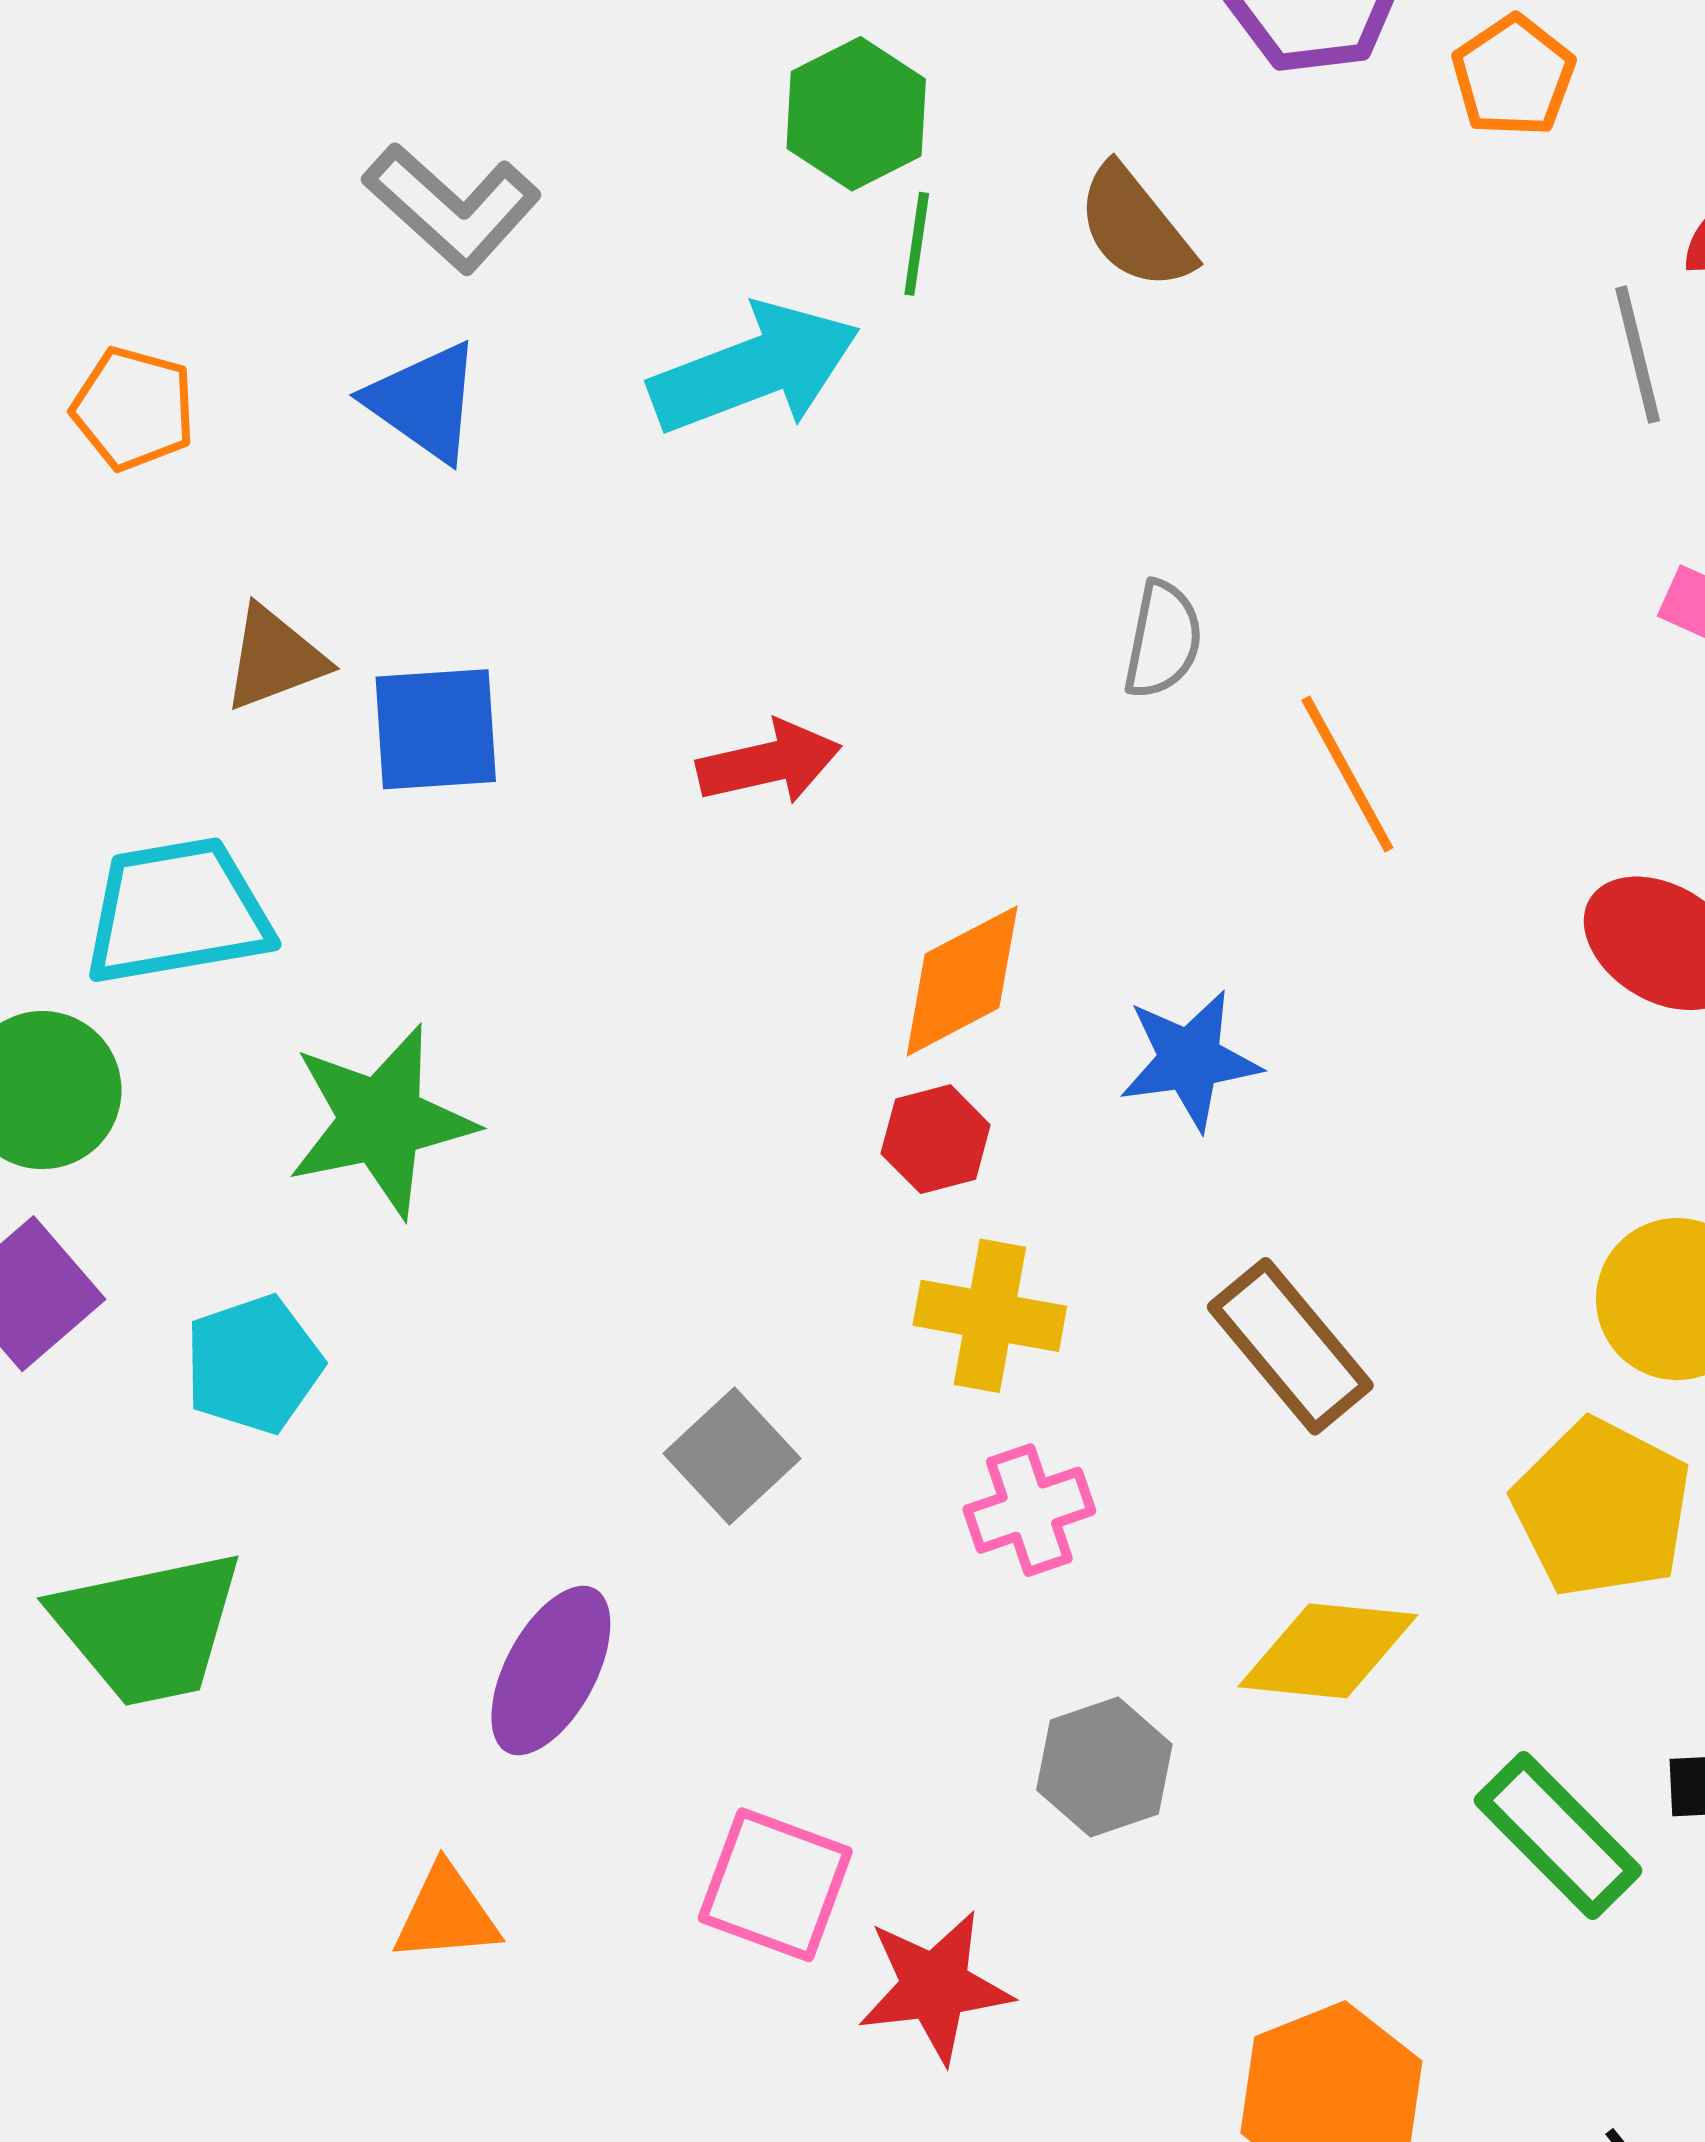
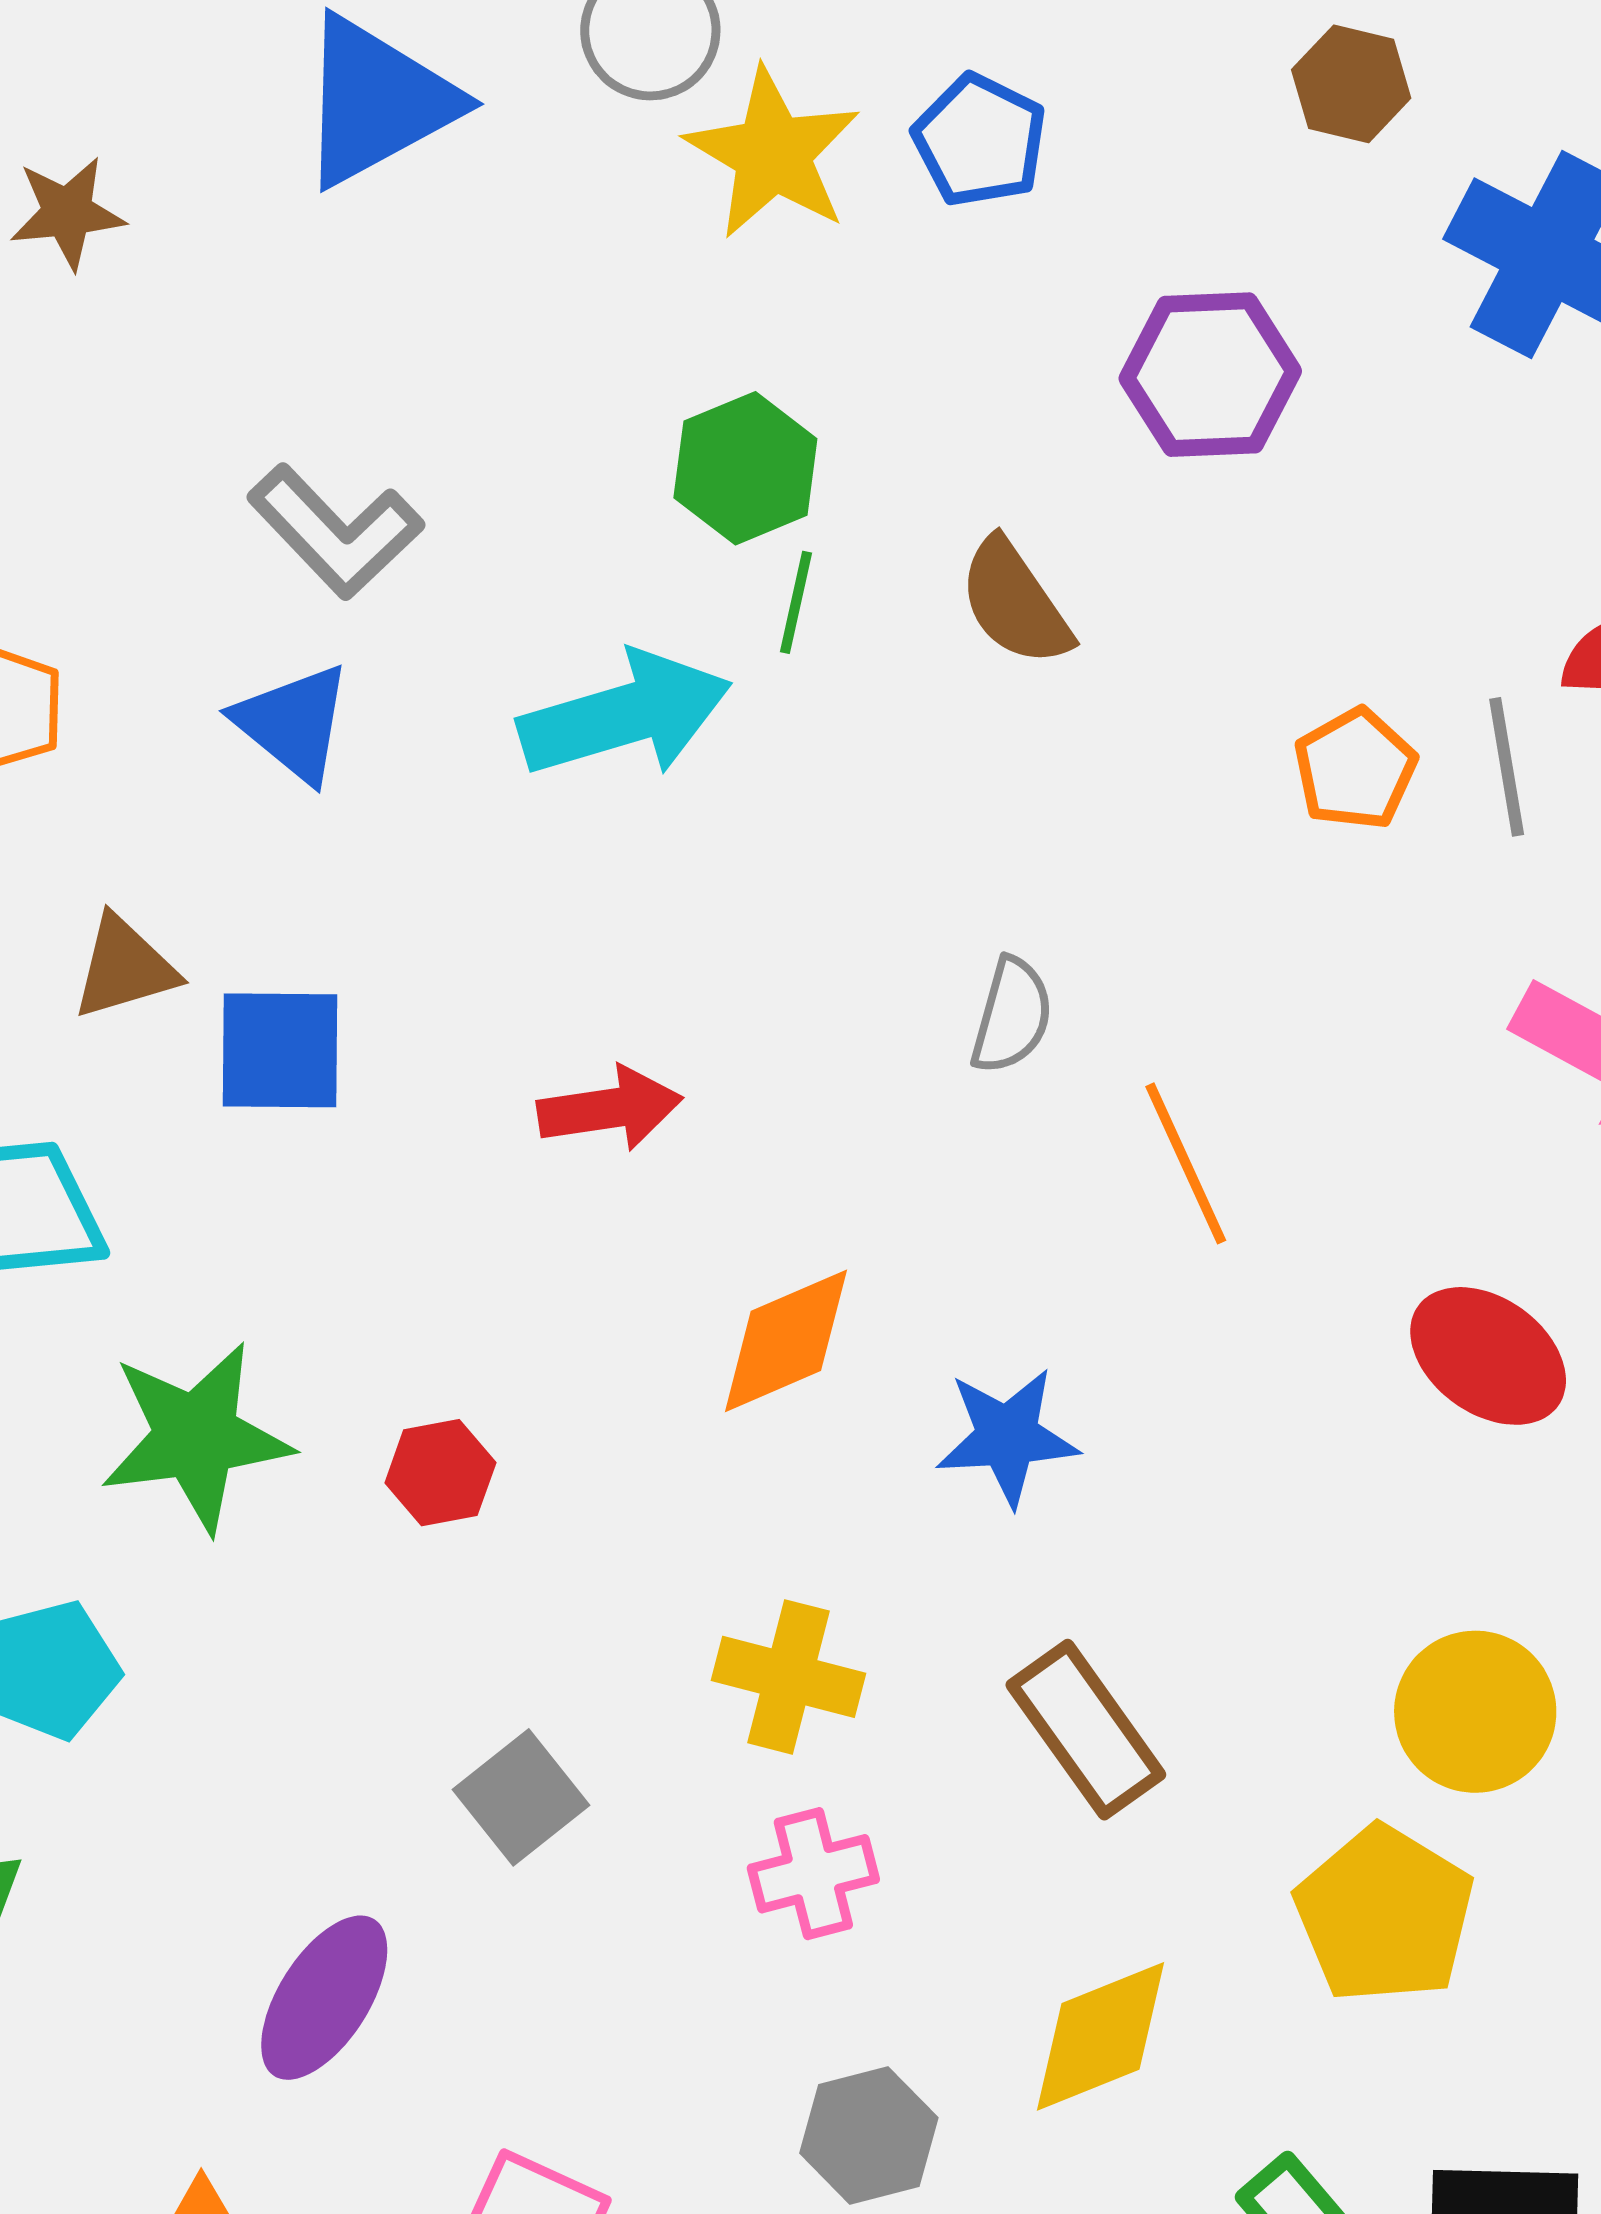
orange pentagon: (1513, 76) -> (1355, 769), moved
red hexagon: (936, 1139) -> (440, 1473), moved
yellow diamond: (1328, 1651) -> (1100, 2036), turned -32

